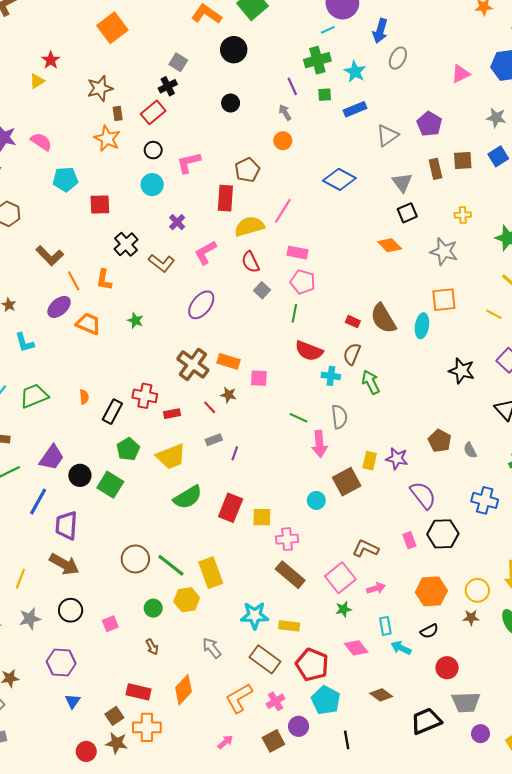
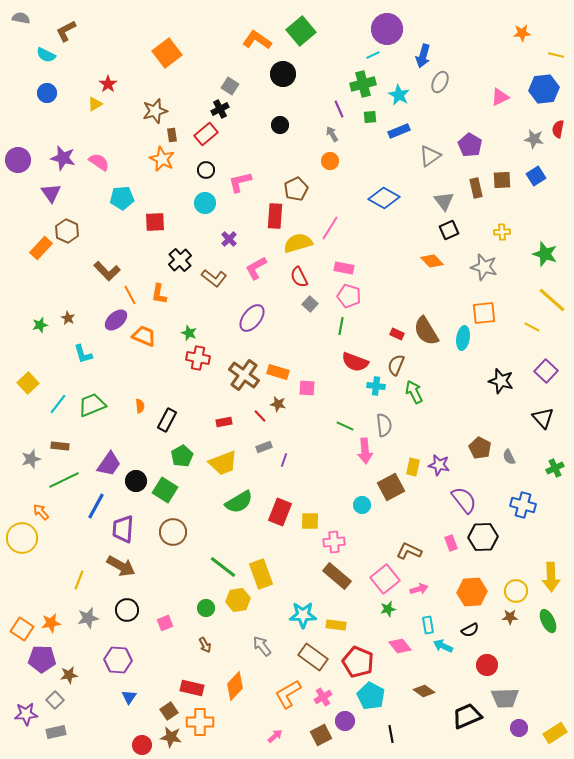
red cross: (145, 396) -> (198, 358), moved
brown circle: (135, 559) -> (173, 532), moved

